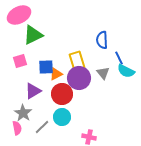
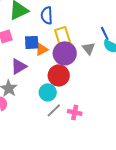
blue semicircle: (102, 40) -> (47, 15), moved
red circle: (62, 94) -> (59, 75), moved
gray line: (42, 127) -> (54, 110), moved

